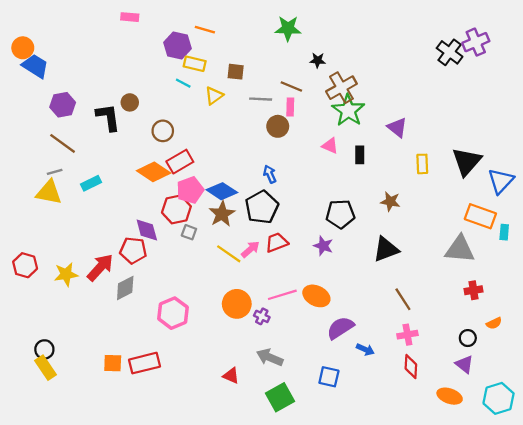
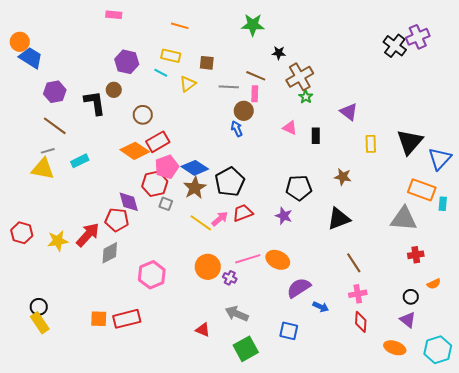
purple hexagon: (178, 46) -> (127, 62), moved
green star: (348, 110) -> (306, 97), size x0.5
blue arrow: (270, 174) -> (237, 129), moved

